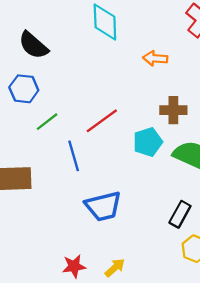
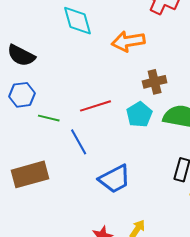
orange arrow: (155, 58) -> (128, 41), size x1.5
red line: (102, 121) -> (95, 106), turned 32
green line: (47, 122) -> (49, 118), turned 65

